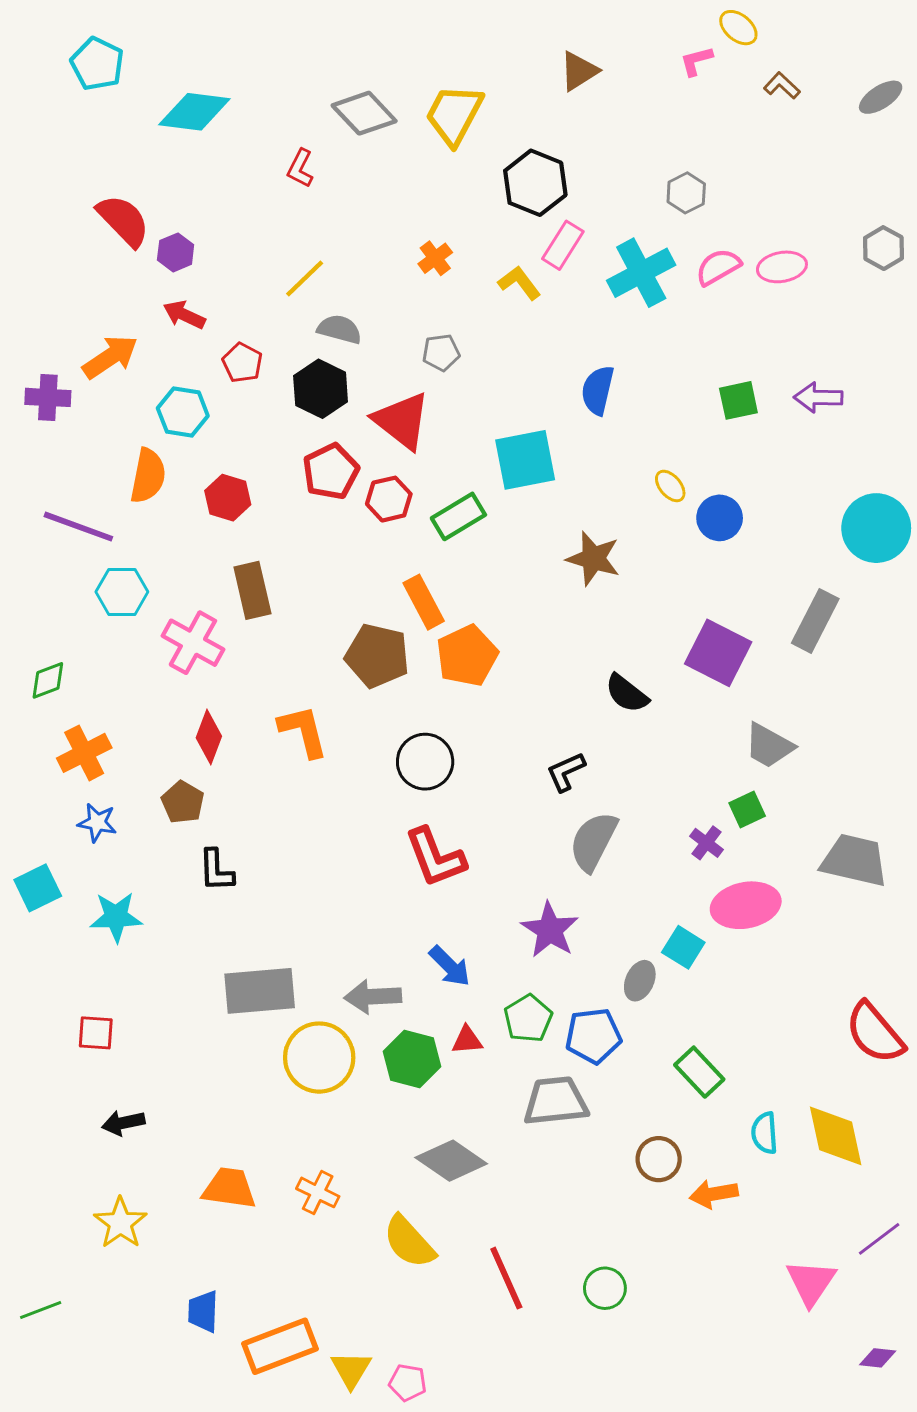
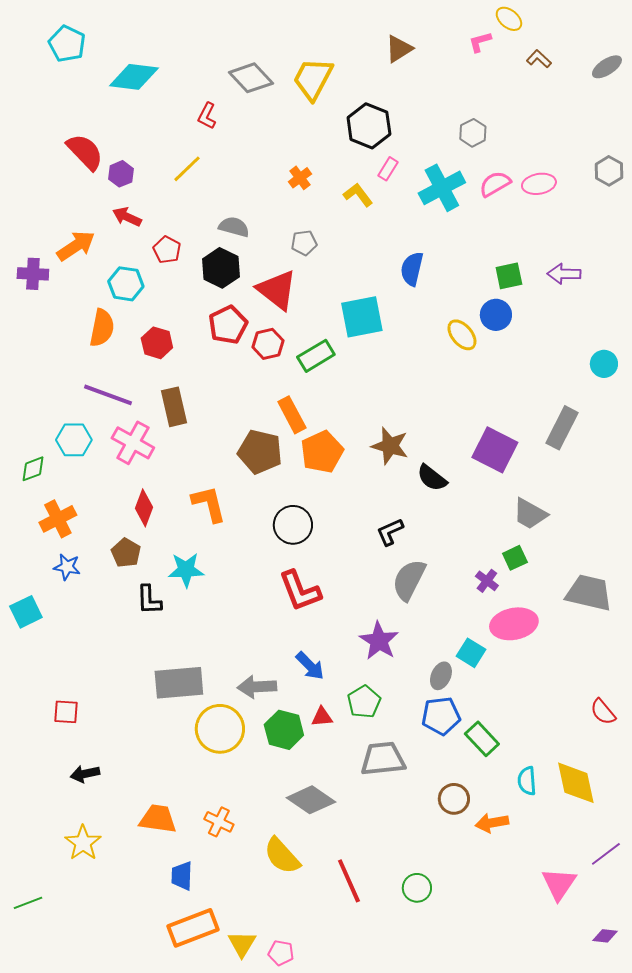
pink rectangle: (563, 245) -> (388, 169), size x0.7
yellow line: (305, 279) -> (187, 169), moved
yellow ellipse: (670, 486) -> (462, 335), size x1.4
blue circle: (720, 518) -> (496, 315), moved
purple line: (78, 527) -> (108, 395), moved
cyan circle: (876, 528) -> (604, 364), size x0.6
brown star: (593, 559) -> (390, 446), moved
cyan hexagon: (122, 592) -> (74, 440), moved
cyan star: (116, 917) -> (186, 570), moved
red semicircle: (875, 1033) -> (603, 712), size x0.6
blue pentagon: (593, 1036) -> (441, 716), moved
blue trapezoid: (203, 1311) -> (182, 876), moved

